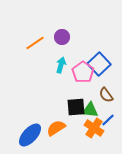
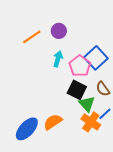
black square: (76, 107) -> (77, 90), moved, turned 30
green triangle: (90, 110) -> (87, 104), turned 42

